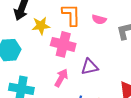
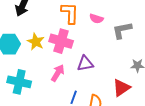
yellow star: (41, 26) -> (36, 42), moved, turned 30

